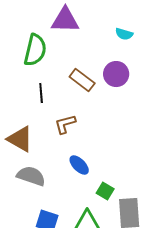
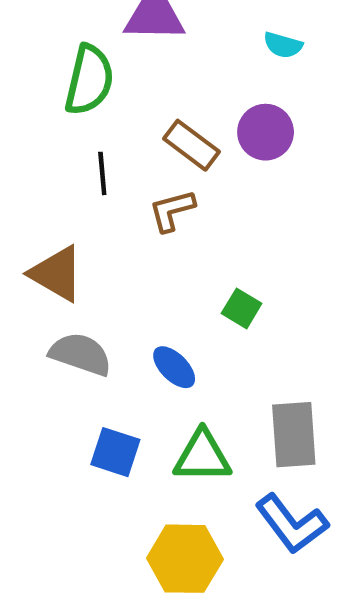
brown L-shape: (65, 124) -> (172, 210), moved
blue ellipse: (79, 165) -> (174, 367), moved
green square: (105, 191) -> (242, 308), moved

